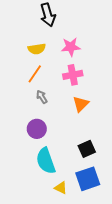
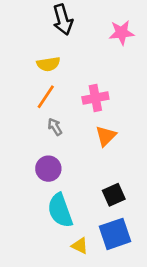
pink star: (71, 47) -> (122, 33), moved

